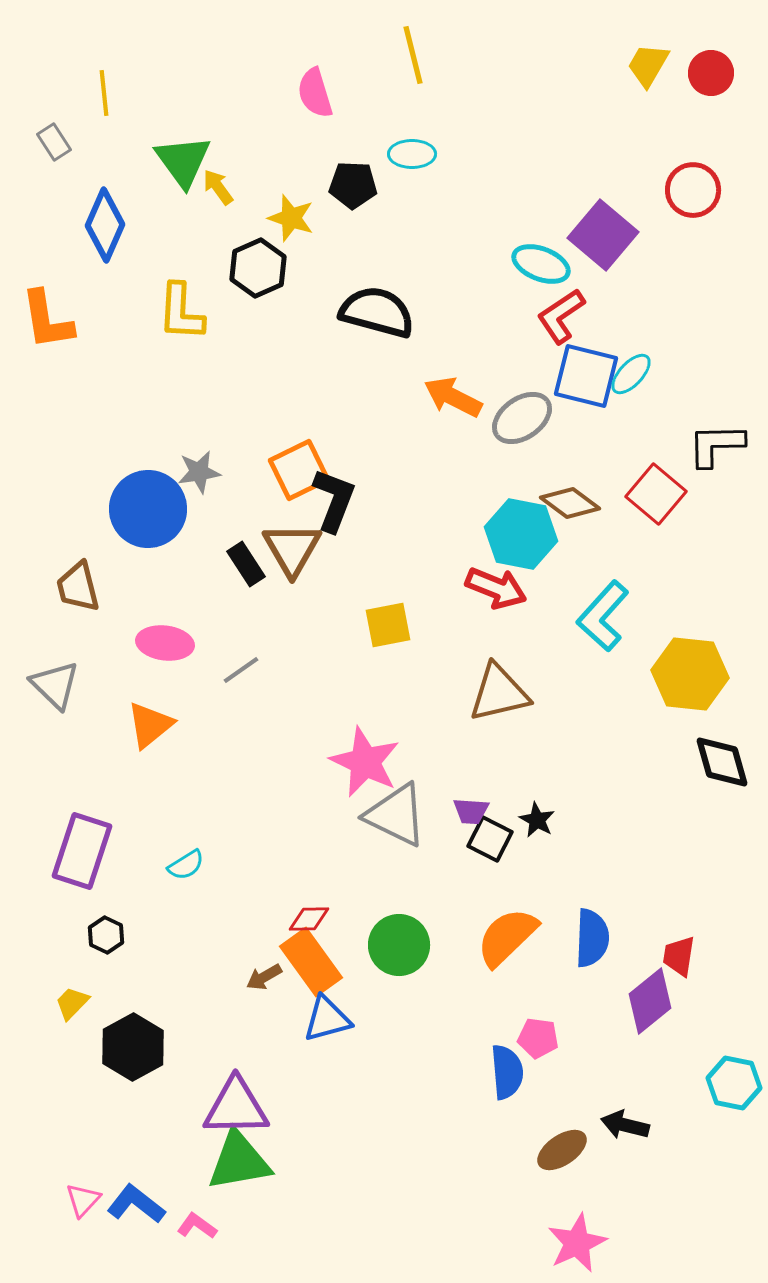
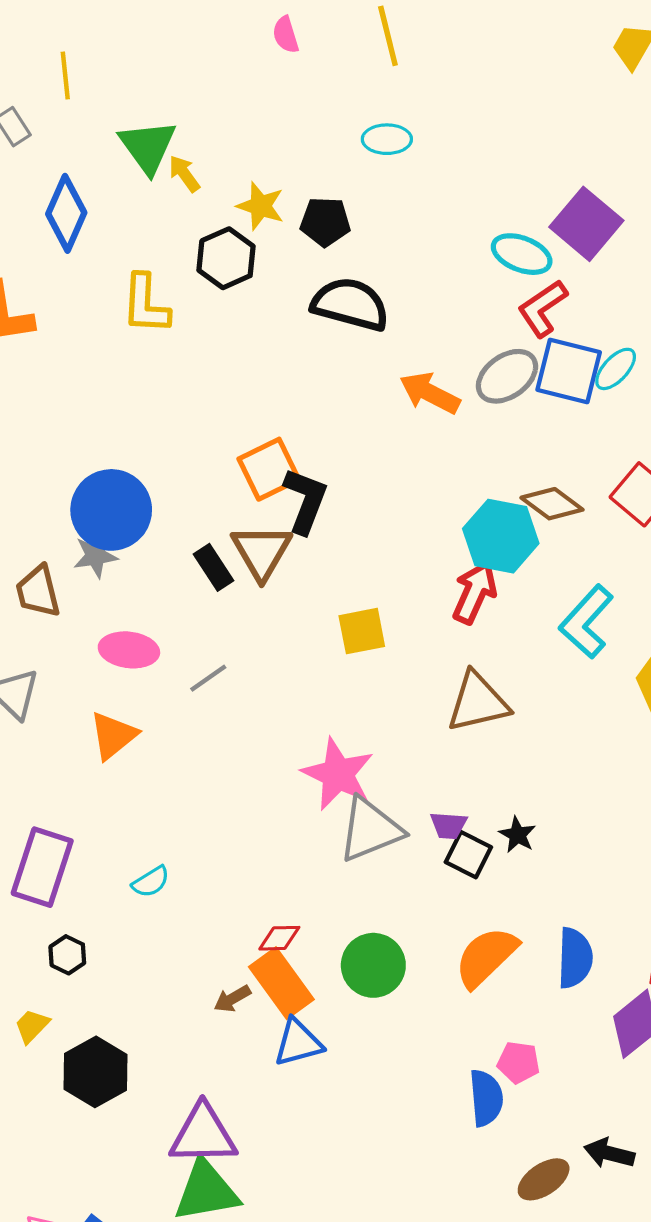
pink semicircle: (315, 93) -> (286, 35), moved, size x0.7
black pentagon: (353, 185) -> (325, 222), moved
gray ellipse: (522, 418) -> (507, 376), moved
gray star: (199, 472) -> (96, 556), moved
red arrow: (496, 588) -> (475, 592), turned -88
gray triangle: (396, 815) -> (370, 830), turned -48

